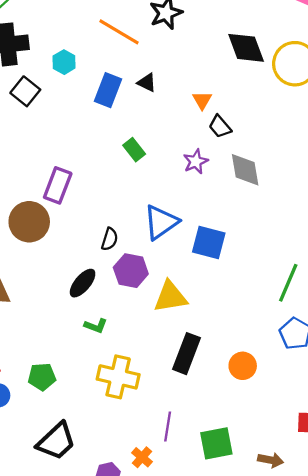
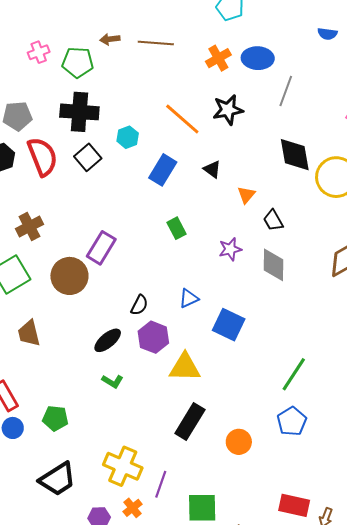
black triangle: (147, 83) -> (212, 169), moved
black trapezoid: (220, 127) -> (273, 220), moved
blue triangle: (161, 222) -> (189, 298), size x0.6
yellow cross: (118, 377) -> (123, 466), moved

